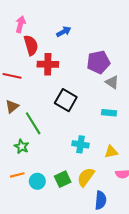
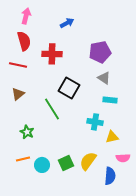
red semicircle: (31, 45) -> (24, 41), moved
gray triangle: (112, 82) -> (104, 78), moved
green line: (33, 123) -> (52, 109), moved
cyan cross: (81, 144) -> (95, 122), moved
blue semicircle: (101, 200) -> (110, 176), moved

